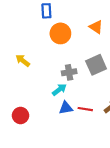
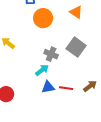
gray square: (96, 65) -> (76, 47), turned -30
gray cross: (69, 72) -> (51, 54), turned 32

